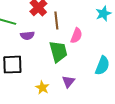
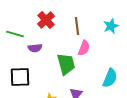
brown line: (56, 21) -> (77, 26), moved

